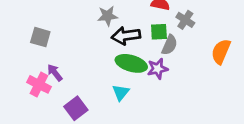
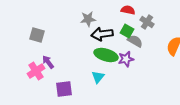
green square: (159, 32) -> (127, 31), turned 32
gray semicircle: (169, 45) -> (135, 41), turned -84
pink cross: (39, 84) -> (36, 71), turned 30
purple square: (76, 108) -> (64, 89), turned 30

